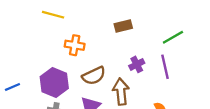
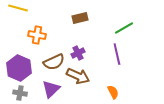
purple cross: (137, 64) -> (78, 53), moved
brown arrow: (121, 92) -> (78, 76), turned 120

